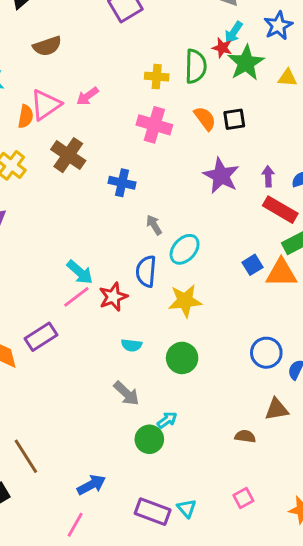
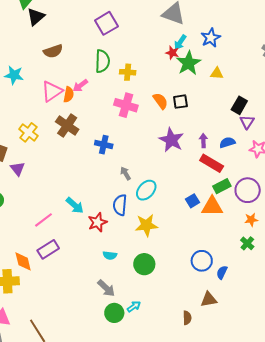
green semicircle: (196, 66) -> (102, 61), moved
orange semicircle: (26, 116) -> (69, 95), moved
pink line: (76, 297) -> (43, 220), moved
brown semicircle: (245, 436) -> (187, 318), turned 80
green circle: (149, 439) -> (114, 313), moved

